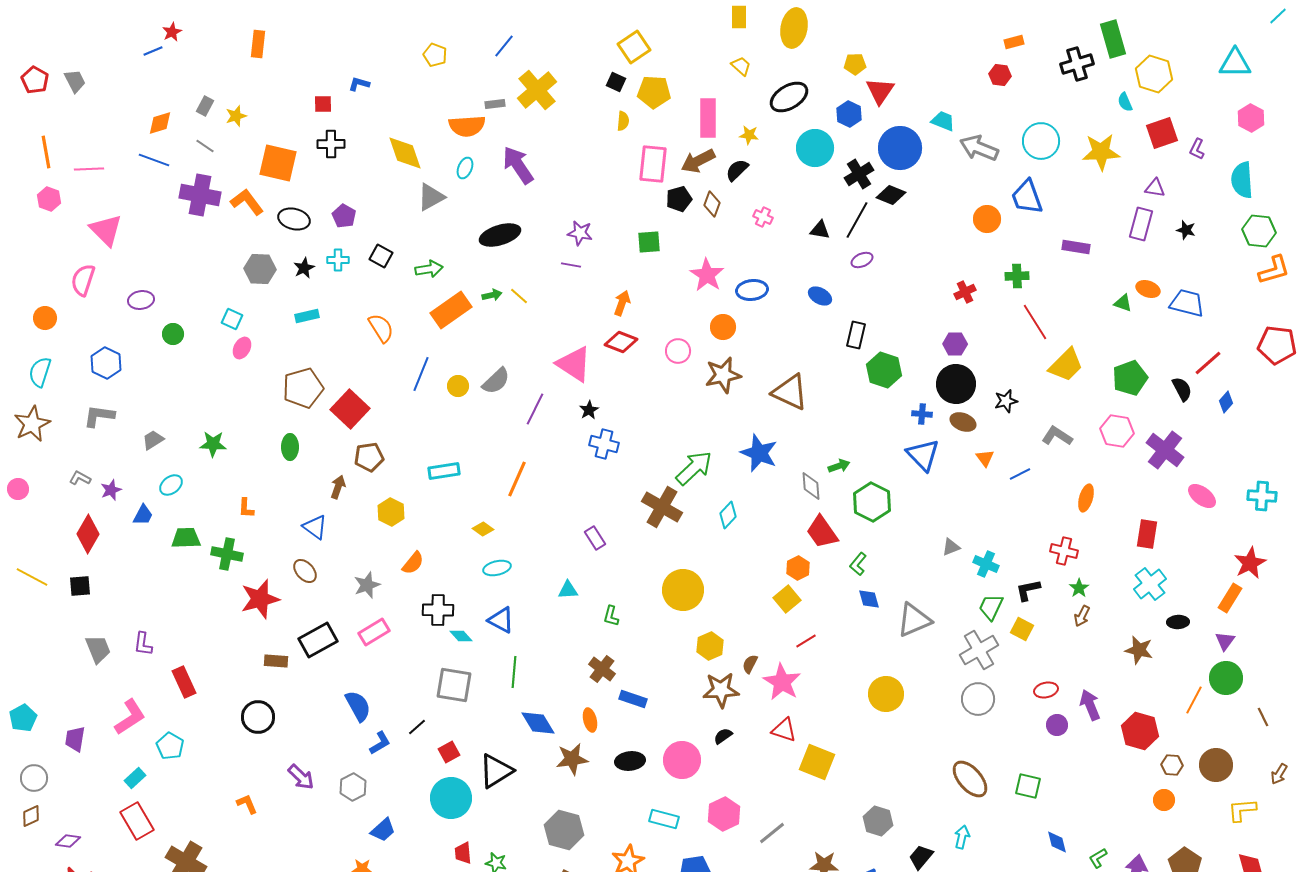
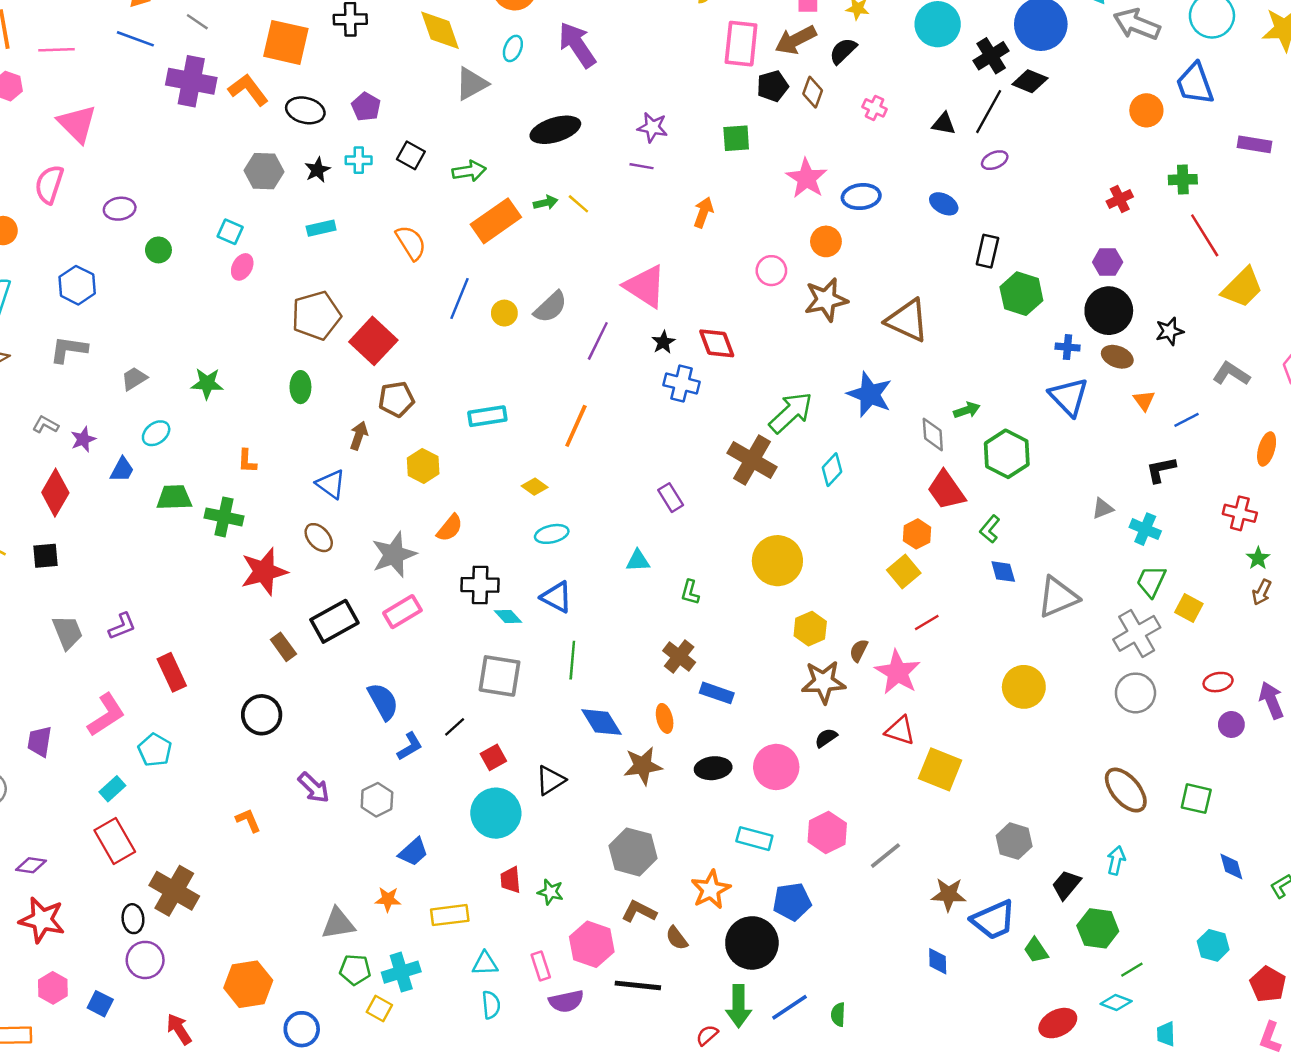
red diamond: (621, 342) -> (717, 343), moved, turned 48
gray star: (367, 585) -> (394, 555), size x1.4
black L-shape: (1028, 590) -> (1161, 470), moved
purple L-shape: (143, 644) -> (122, 626), turned -120
brown rectangle: (276, 661) -> (283, 647), turned 50
black triangle: (496, 771) -> (550, 780), size x0.7

